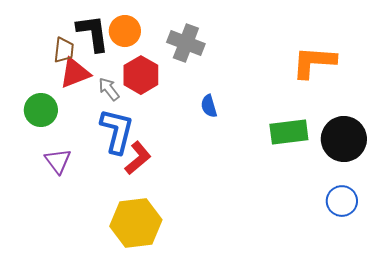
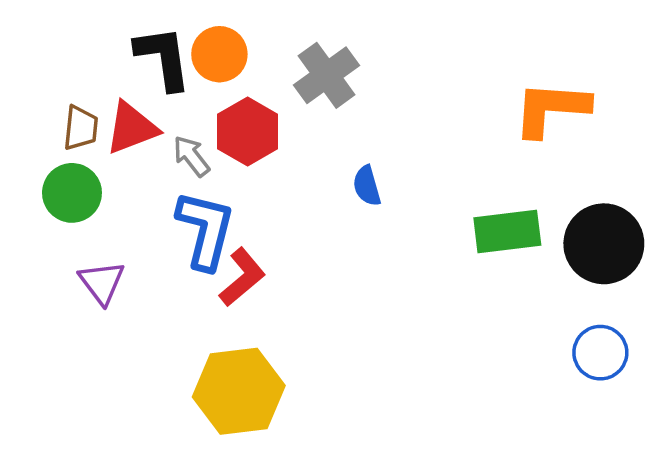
gray cross: (186, 43) -> (327, 75), turned 33
brown trapezoid: (64, 50) -> (81, 128), moved

